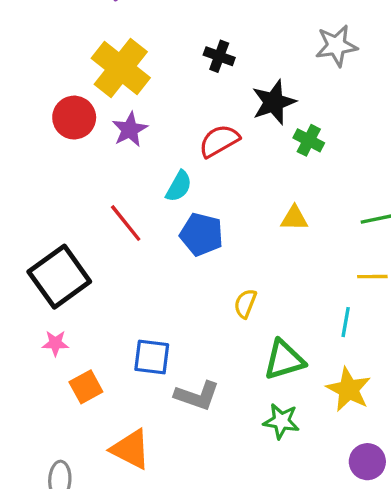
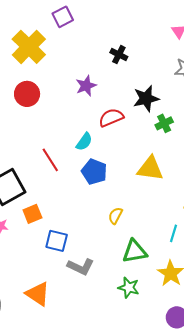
black cross: (219, 56) -> (119, 55), moved
yellow cross: (121, 68) -> (29, 47), moved
purple star: (130, 130) -> (86, 86), moved
green cross: (309, 140) -> (164, 123), turned 30
yellow triangle: (294, 218) -> (150, 168), size x1.6
orange square: (86, 387) -> (32, 214), moved

